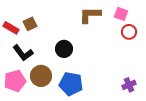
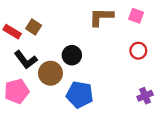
brown square: (30, 24) -> (34, 27), turned -32
red circle: (129, 32) -> (138, 51), moved
brown circle: (41, 76) -> (50, 73), moved

